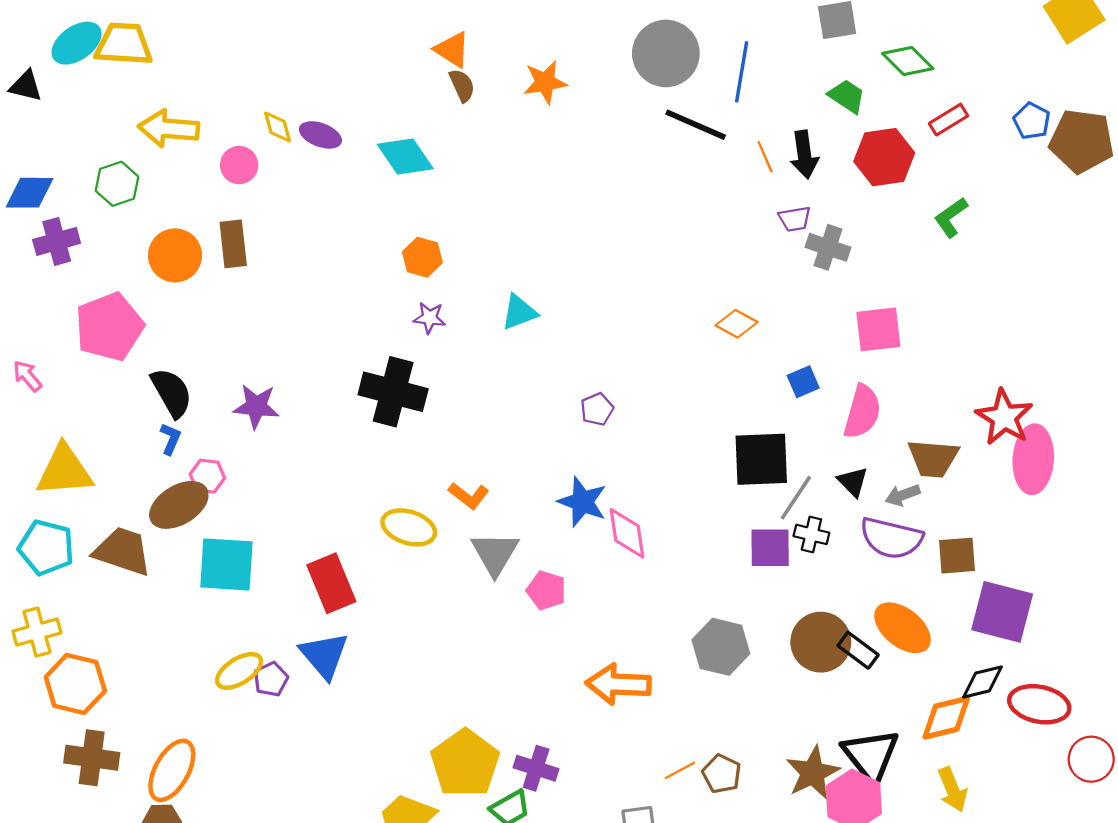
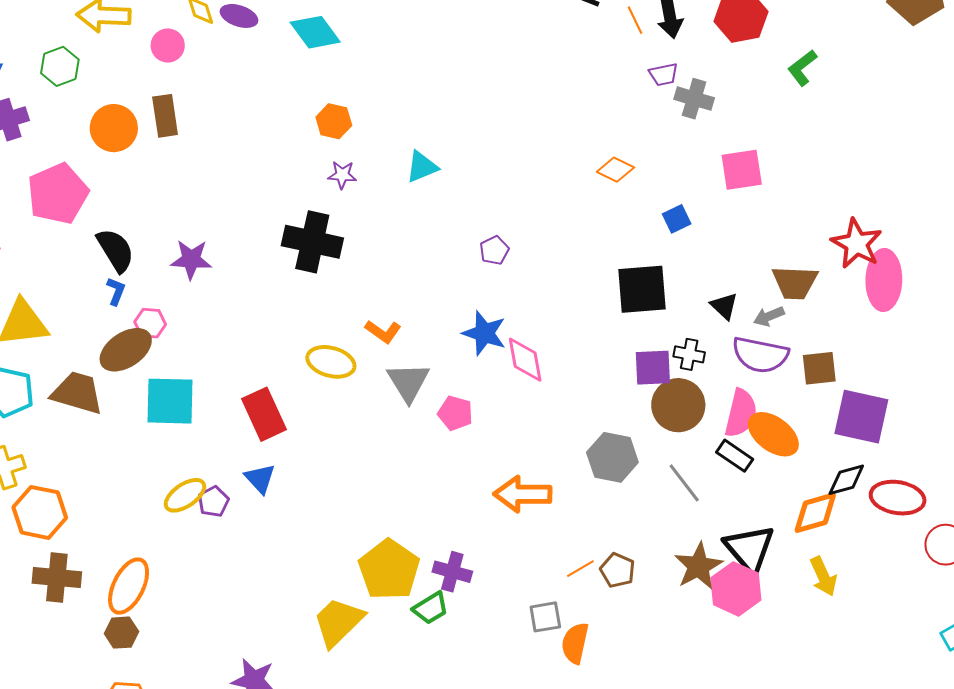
pink semicircle: (862, 412) -> (741, 413), moved
gray line: (796, 498) -> (684, 483), moved, turned -69
brown circle: (821, 642) -> (678, 405), moved
blue triangle: (324, 655) -> (260, 479), size x0.7

